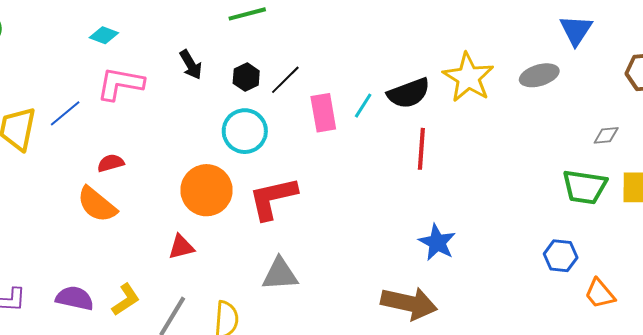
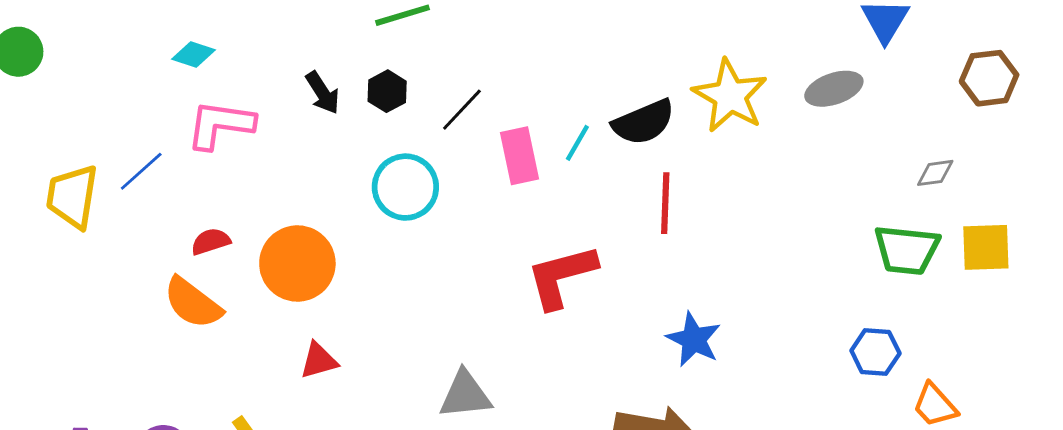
black hexagon: (246, 77) -> (387, 91), moved
orange circle: (207, 190) -> (297, 263), moved
red L-shape: (273, 198) -> (561, 276), moved

